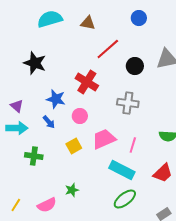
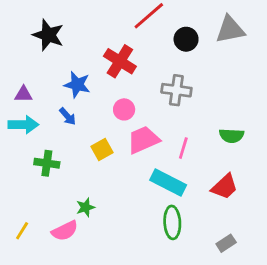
purple triangle: (17, 106) -> (23, 94), turned -40
pink circle: (80, 116) -> (124, 109), moved
green star: (72, 190) -> (85, 207), moved
green ellipse: (125, 199) -> (172, 222), turned -55

